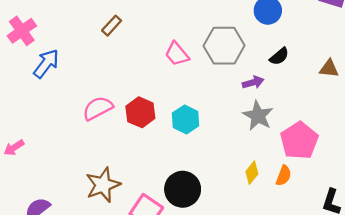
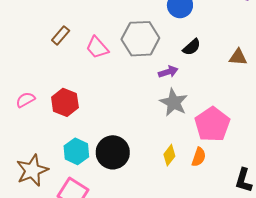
brown rectangle: (112, 26) -> (61, 35), moved
pink semicircle: (98, 108) -> (25, 100), size x0.7
cyan hexagon: (186, 119) -> (76, 151), moved
black circle: (183, 189) -> (113, 152), moved

